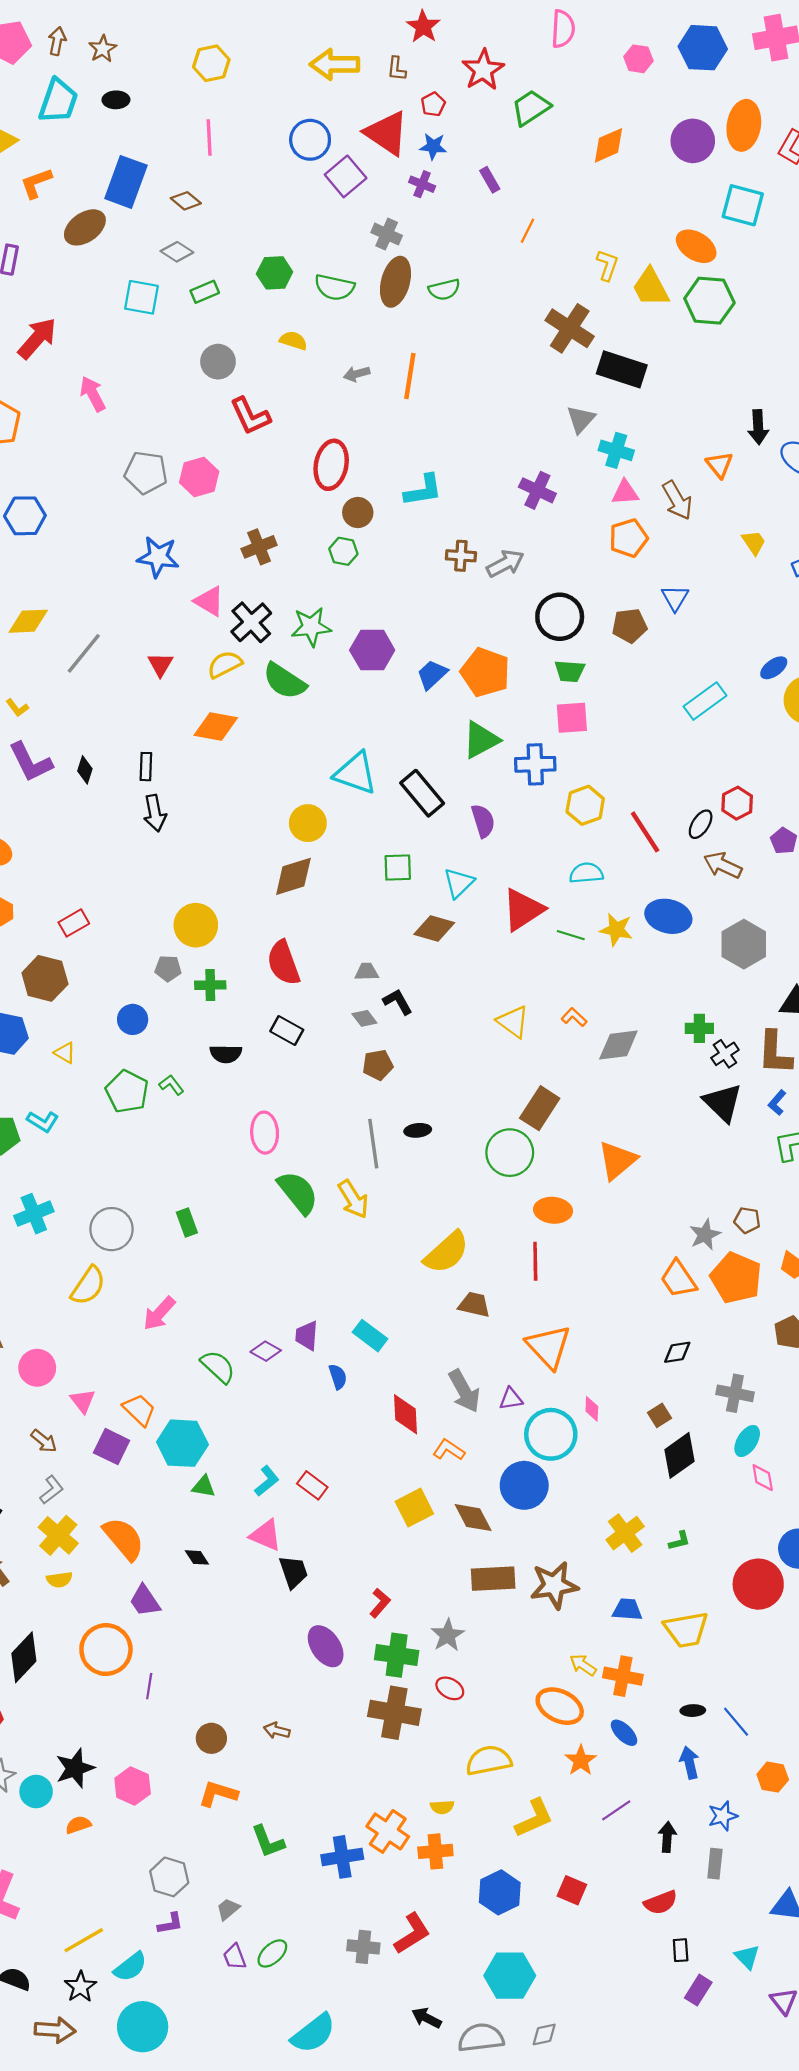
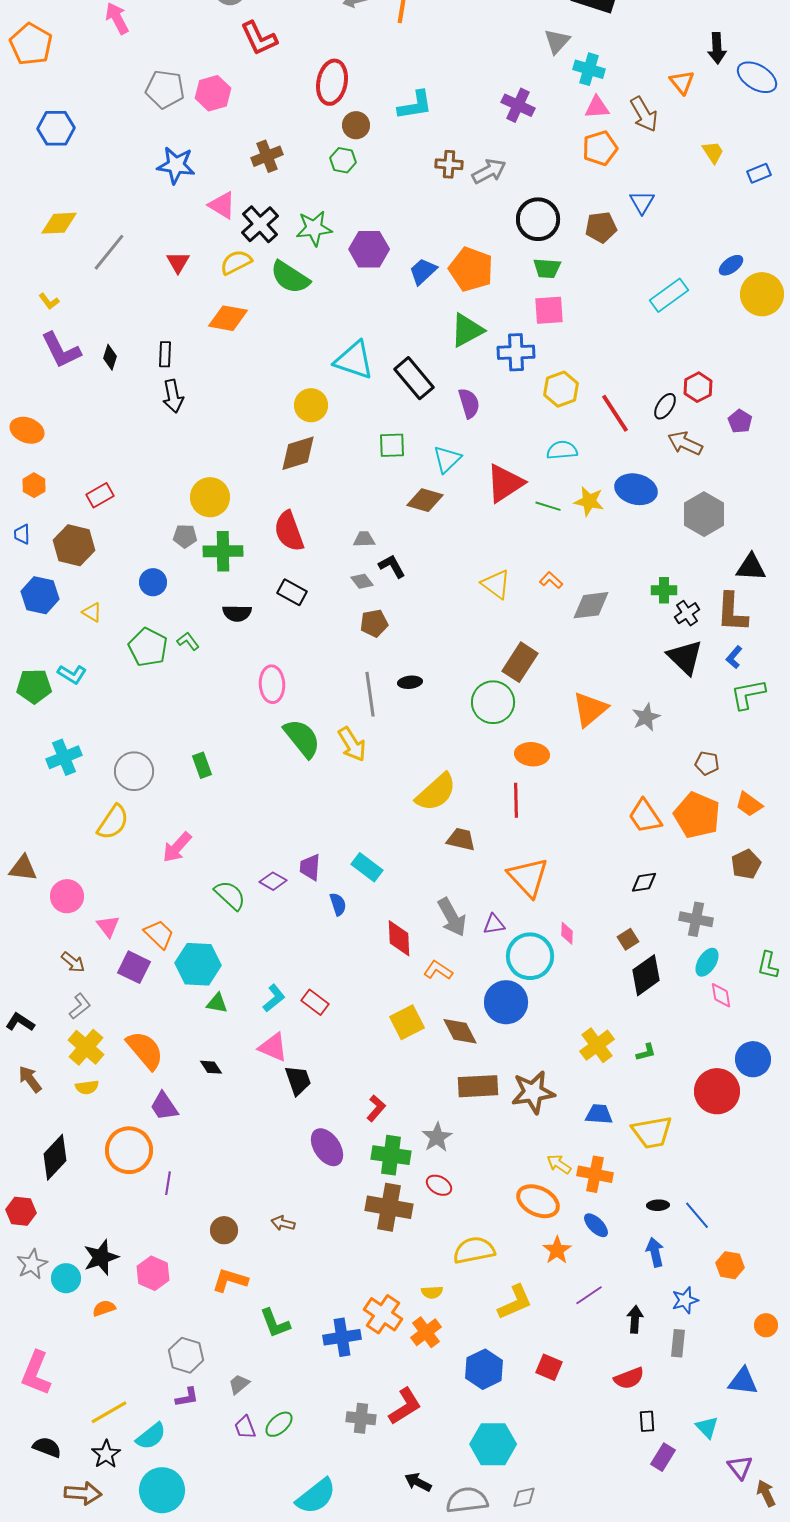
green cross: (210, 985) -> (223, 551), size x1.4
gray star: (705, 1235) -> (646, 717), moved
orange cross: (435, 1851) -> (426, 1332), turned -32

